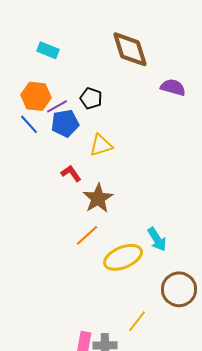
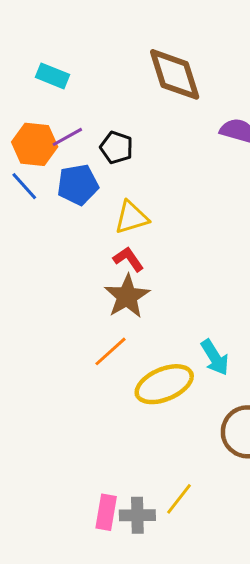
purple line: (57, 106) -> (67, 137), moved
red L-shape: (71, 173) -> (128, 259), moved
yellow line: (137, 321) -> (179, 499), moved

